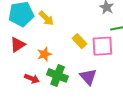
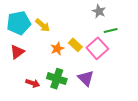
pink square: (102, 46) -> (97, 48), turned -35
orange star: (44, 54) -> (57, 49), moved

